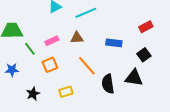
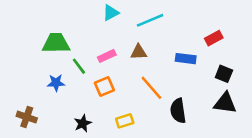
red rectangle: (146, 27) -> (214, 38), moved
black square: (144, 55) -> (224, 74), turned -32
blue star: (12, 70) -> (56, 83), moved
black triangle: (134, 78) -> (225, 103), moved

